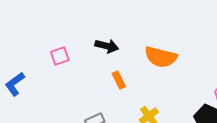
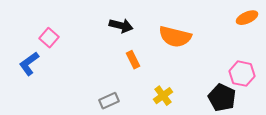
pink square: (60, 56) -> (49, 38), moved, turned -30

